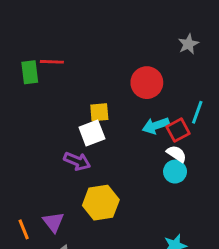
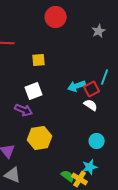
red circle: (147, 83) -> (56, 17), moved
yellow square: (99, 112) -> (39, 60), moved
cyan circle: (175, 172) -> (97, 141), moved

